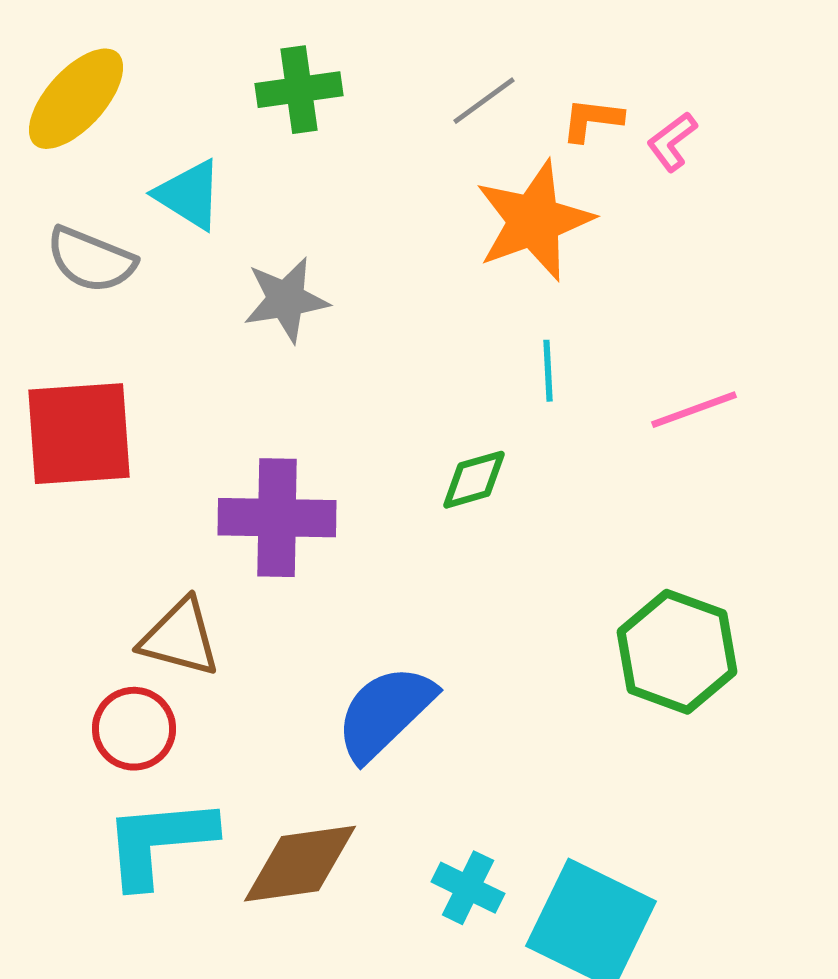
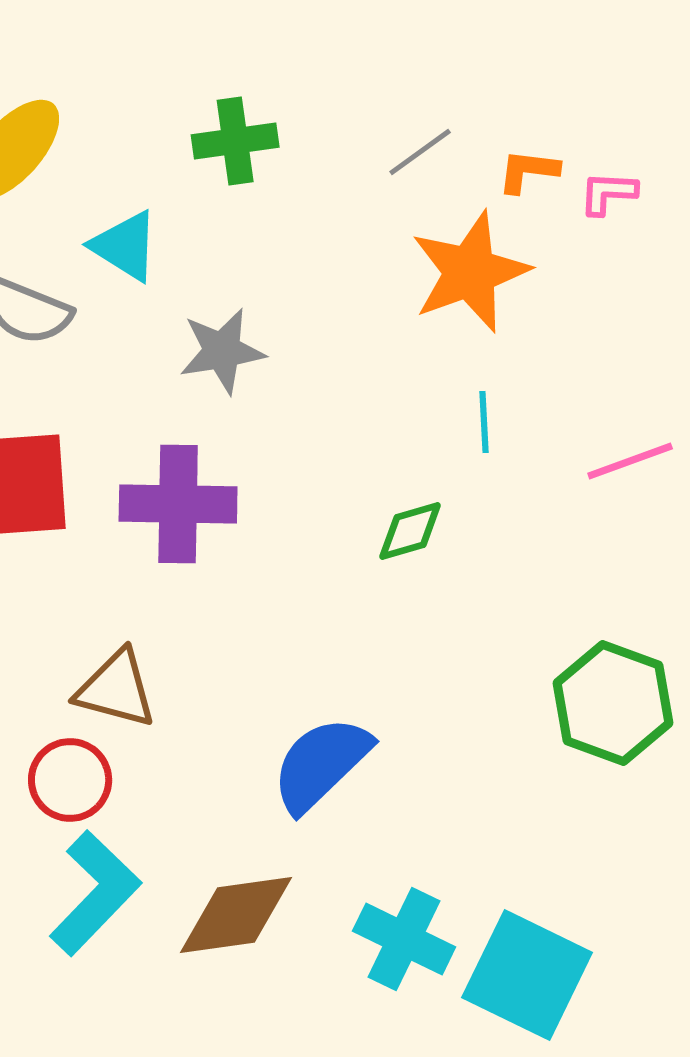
pink L-shape: (672, 142) -> (608, 193), turned 40
purple cross: (277, 518) -> (178, 504), moved
cyan L-shape: (159, 842) -> (95, 893), turned 139
cyan cross: (468, 888) -> (404, 939), size x1.4

